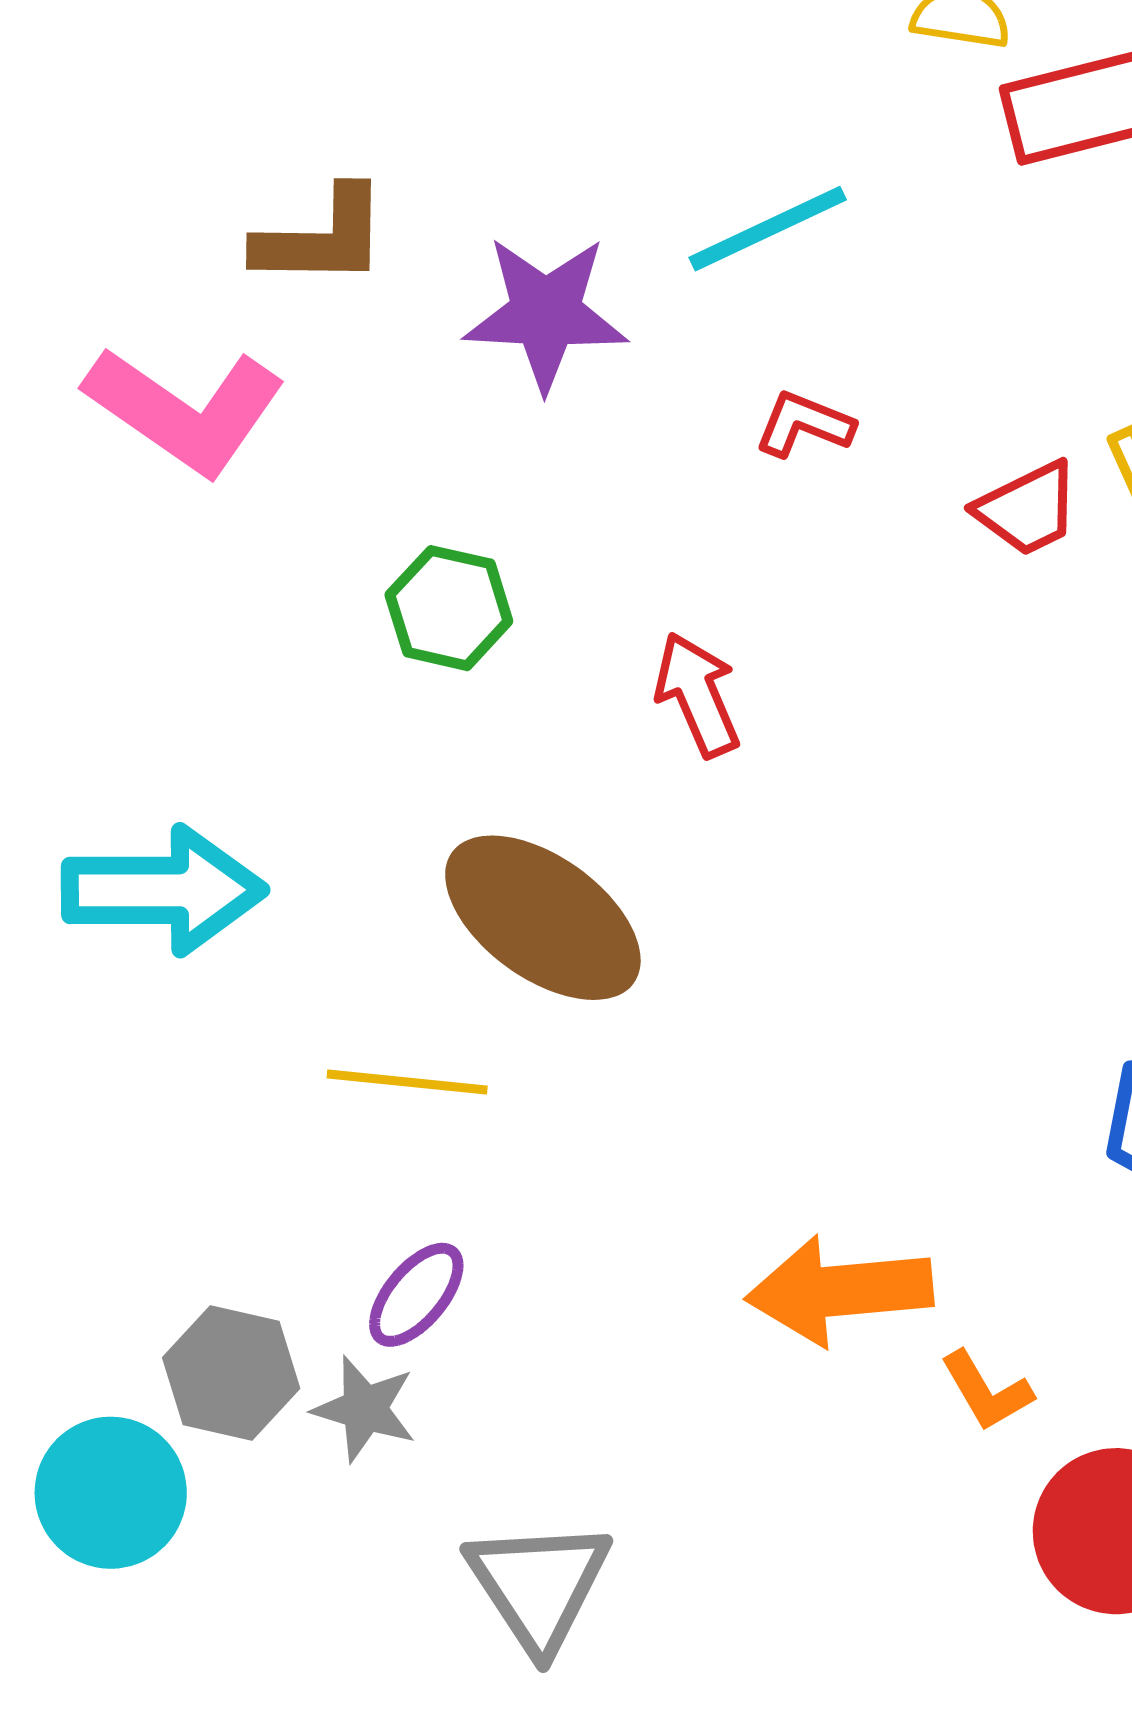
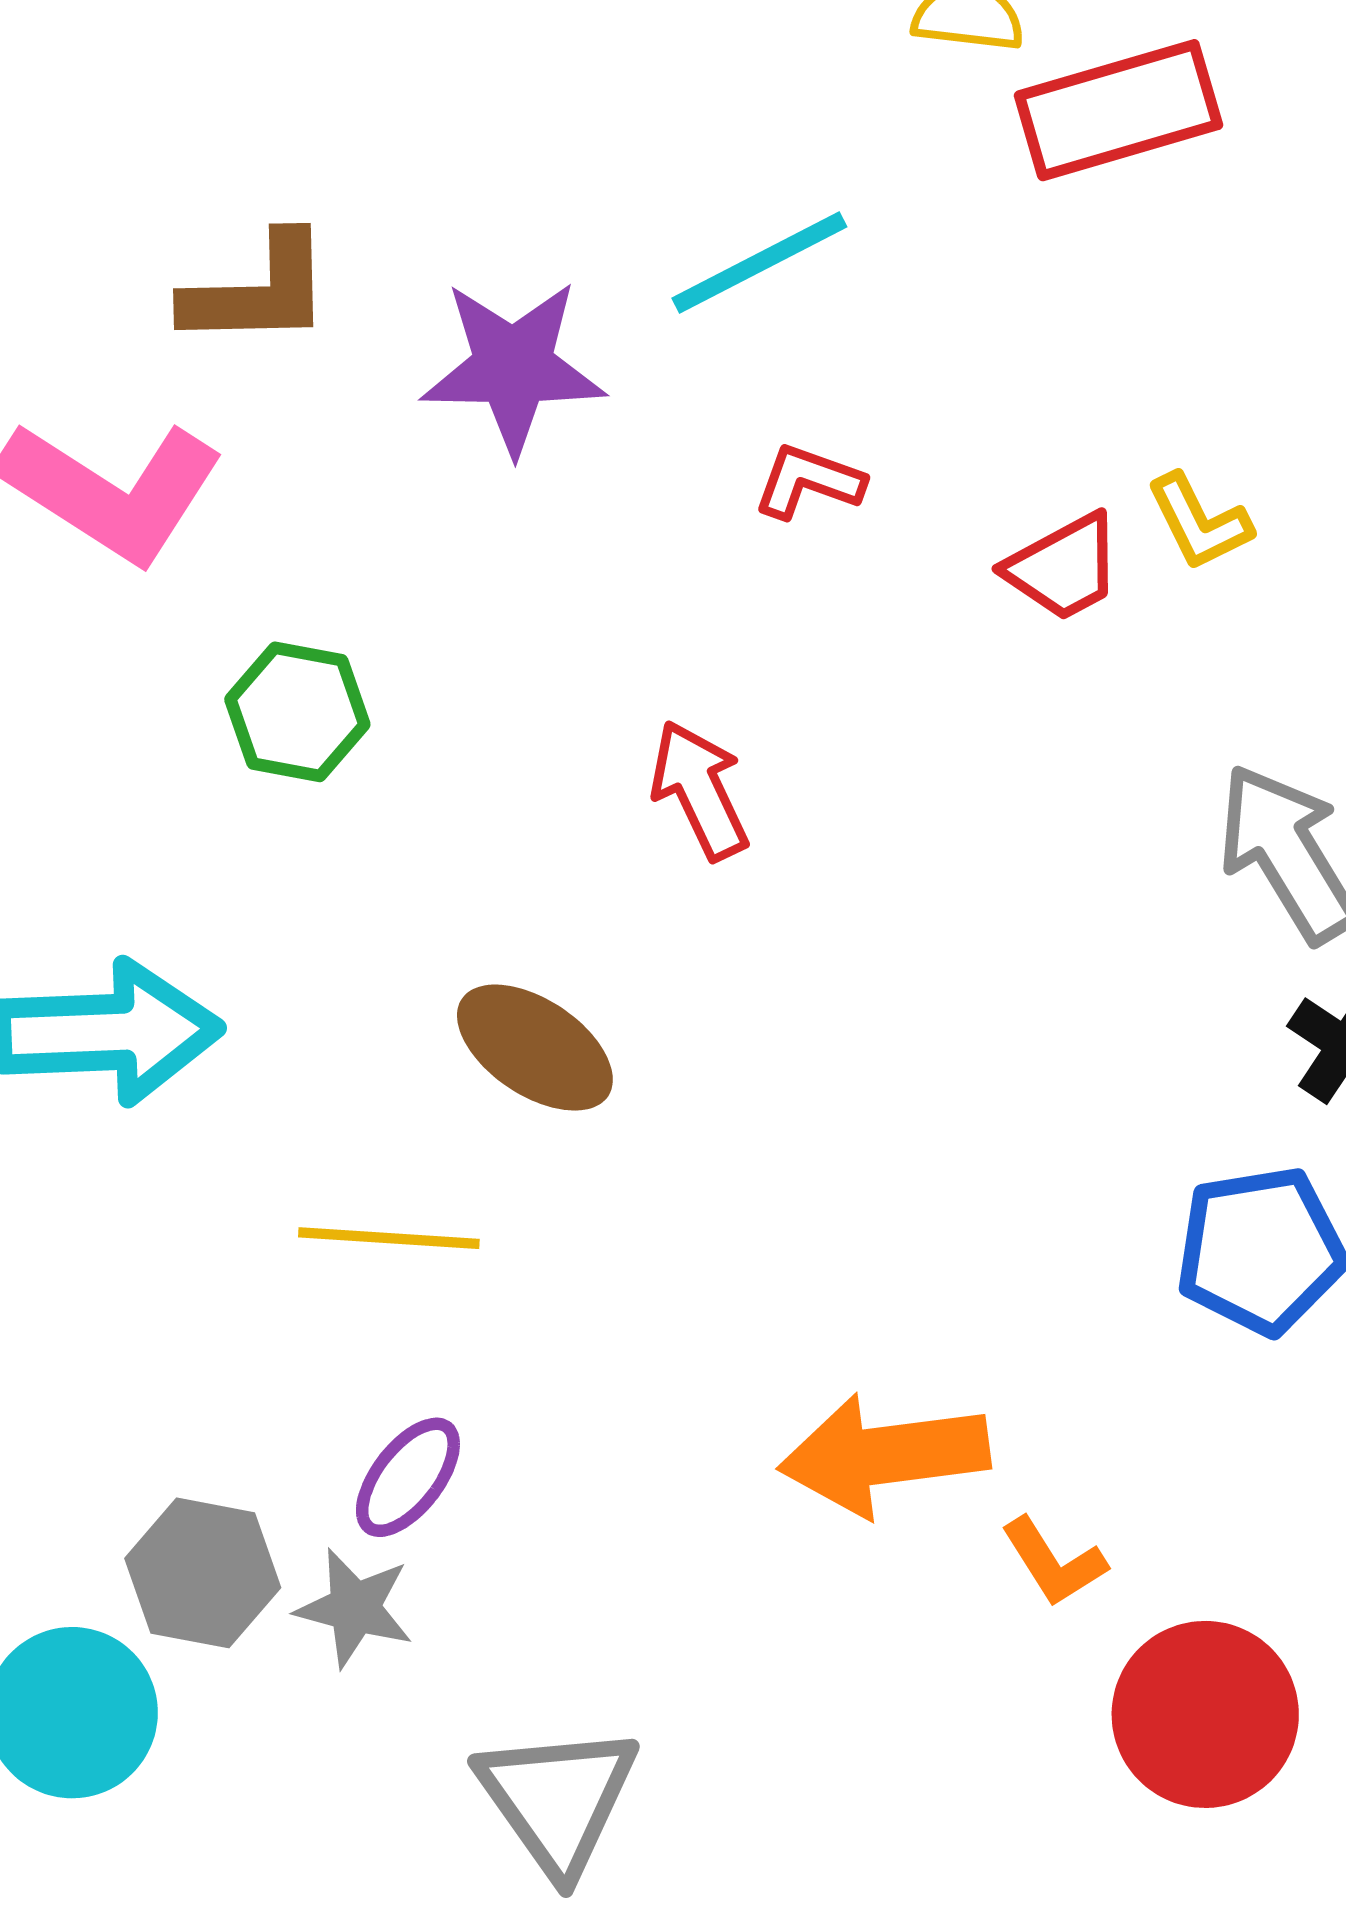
green hexagon: (449, 608) -> (297, 712), moved
brown ellipse: (543, 918) -> (535, 1048), size x0.7

